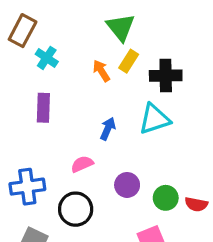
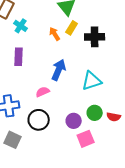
cyan triangle: (154, 119) -> (92, 81), moved
blue arrow: (108, 129) -> (59, 70), size x1.5
purple circle: (127, 185) -> (74, 121), moved

